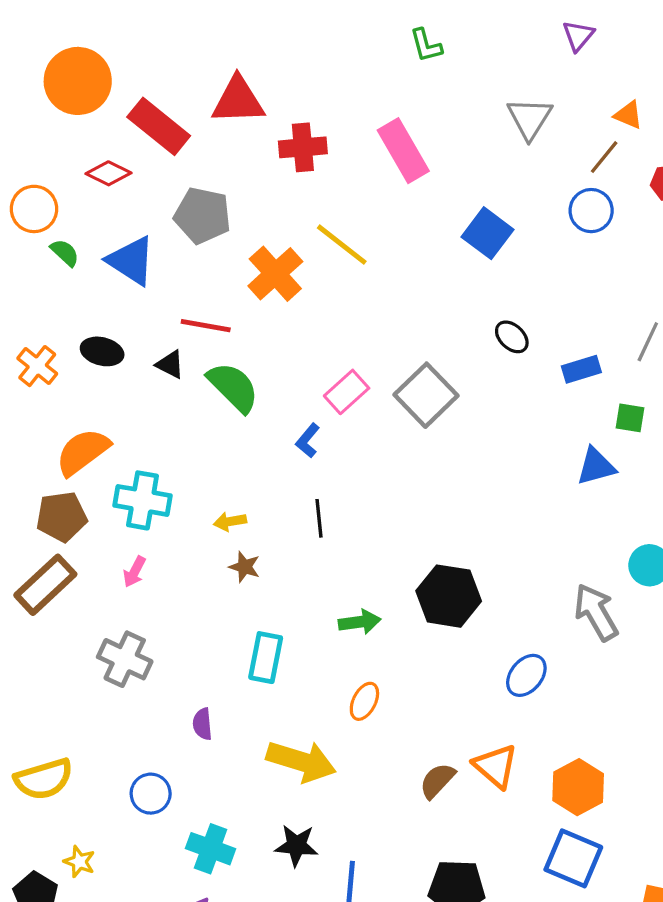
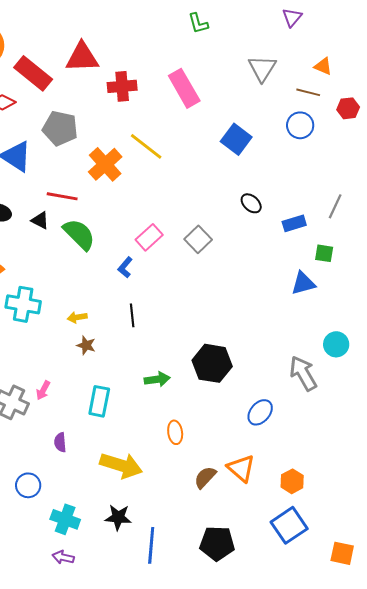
brown line: (604, 157) -> (308, 92), turned 65
gray square: (426, 395) -> (198, 239), size x0.7
pink arrow: (134, 572) -> (43, 390), moved
orange ellipse: (364, 701) -> (175, 432), moved, turned -35
orange hexagon: (578, 787) -> (292, 481), size x0.7
blue square: (573, 858) -> (289, 525), turned 33

